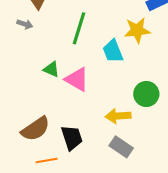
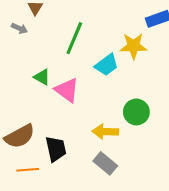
cyan trapezoid: (113, 51) -> (107, 65), turned -110

